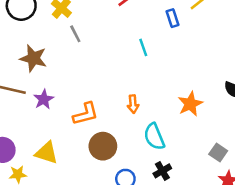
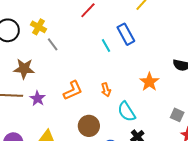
blue rectangle: (173, 18) -> (126, 34), moved, size x1.5
orange L-shape: (86, 114) -> (73, 90), moved

